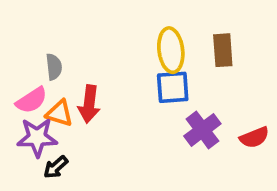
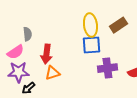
brown rectangle: (223, 50) -> (118, 25), turned 60
orange triangle: (59, 113) -> (52, 73), moved, turned -35
purple cross: (202, 130) -> (107, 68), turned 30

